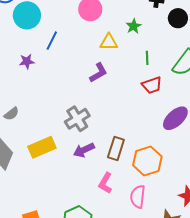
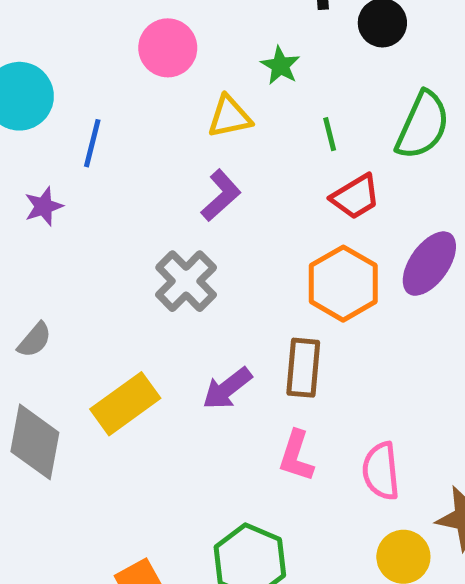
gray cross: (77, 119) -> (186, 281), moved
orange hexagon: (147, 161) -> (343, 284), moved

